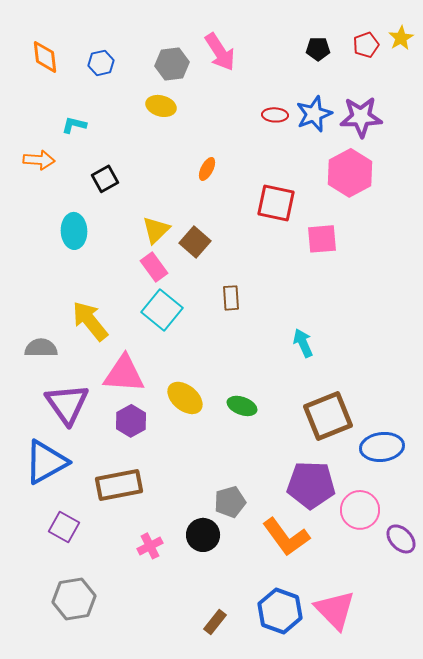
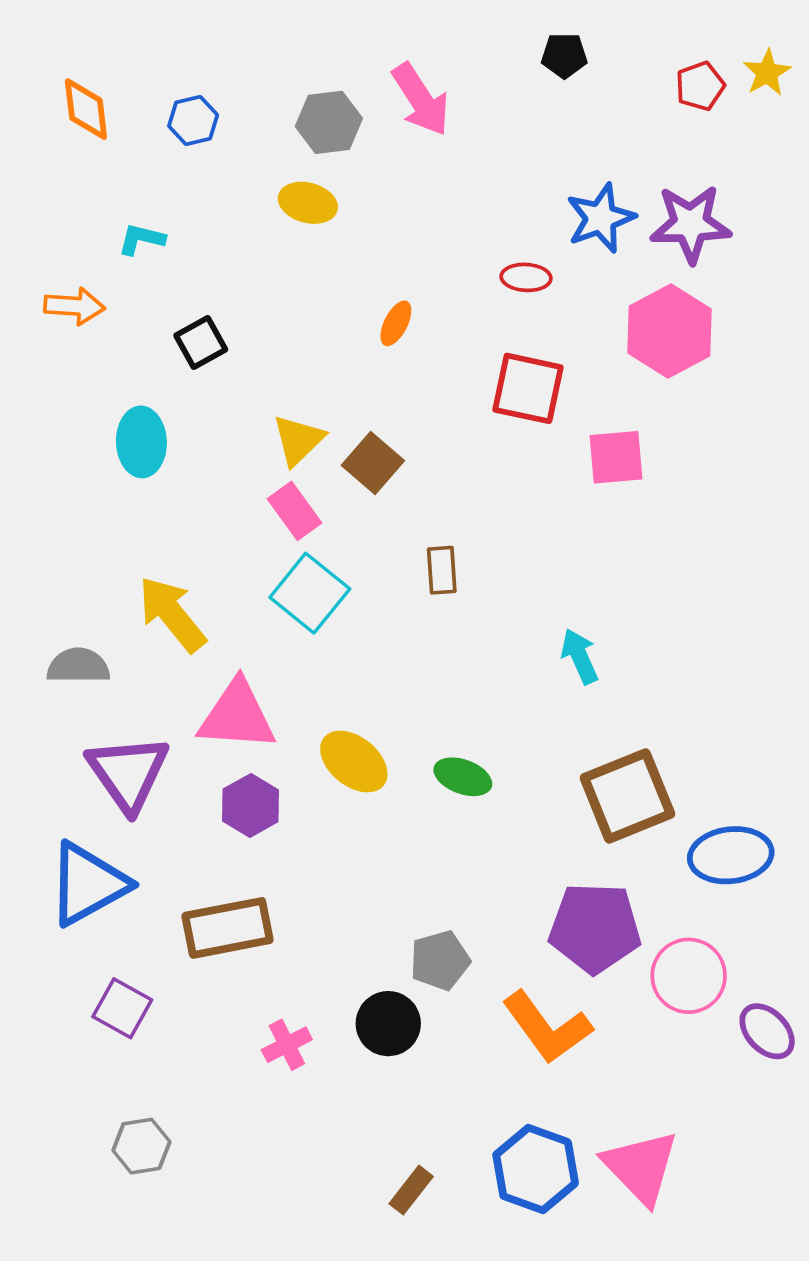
black pentagon: (318, 49) -> (564, 55), moved
red ellipse: (275, 115) -> (526, 277), moved
gray hexagon: (74, 599) -> (141, 1146), size x0.7

